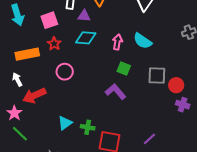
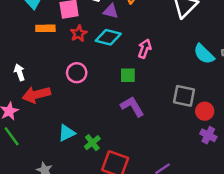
cyan semicircle: (143, 41) -> (204, 54), moved
red star: (54, 44) -> (79, 33), moved
orange rectangle: (27, 54) -> (45, 28), moved, size x0.7
green square: (124, 68) -> (128, 75), moved, turned -32
green cross: (88, 127) -> (92, 143), turned 32

